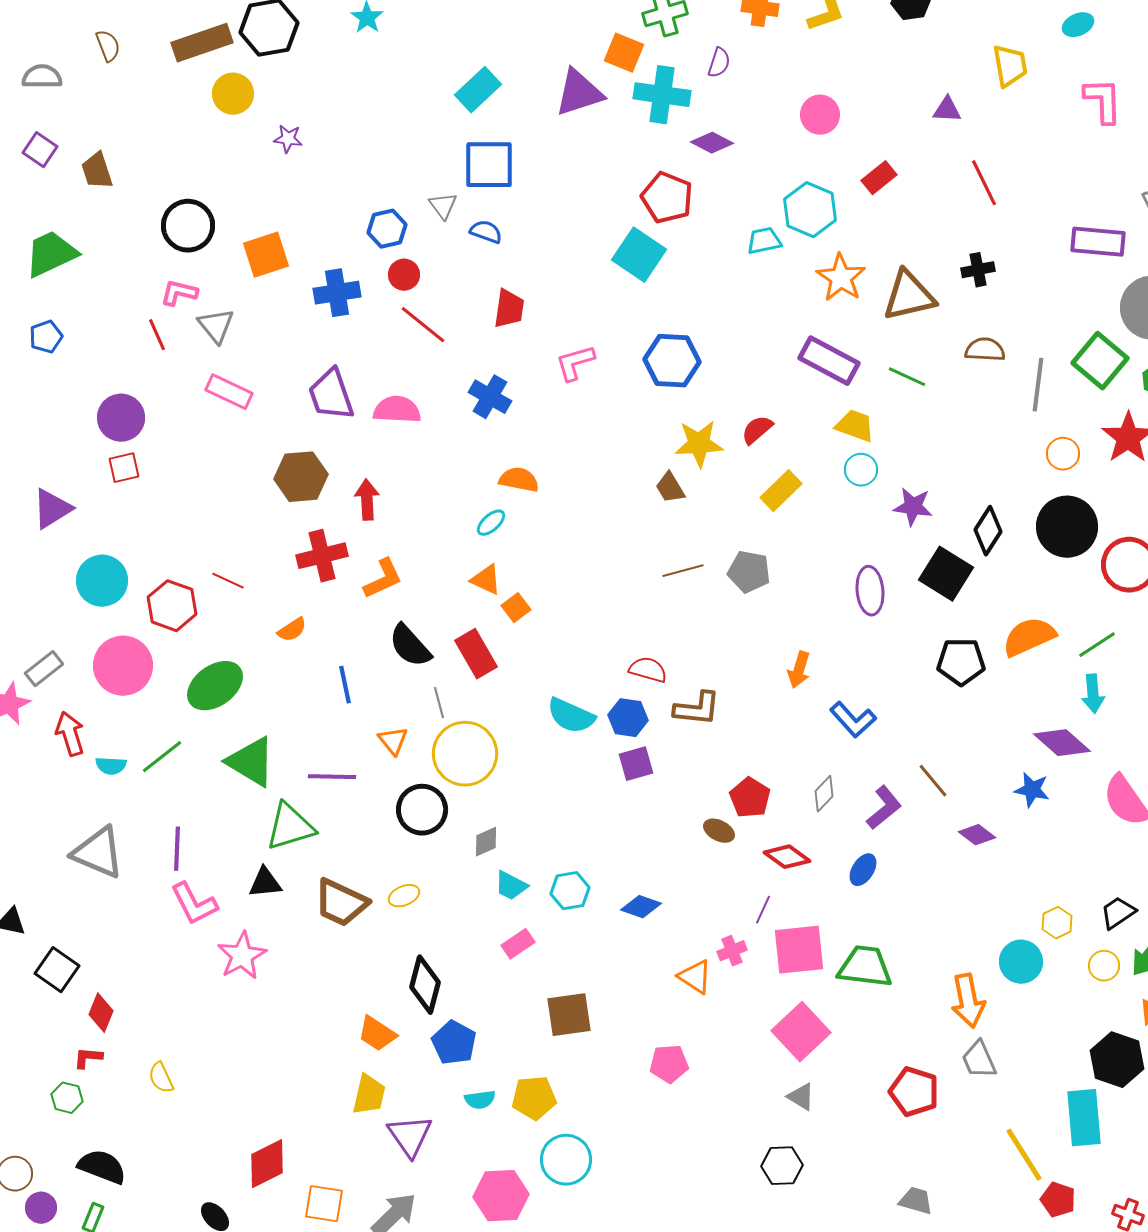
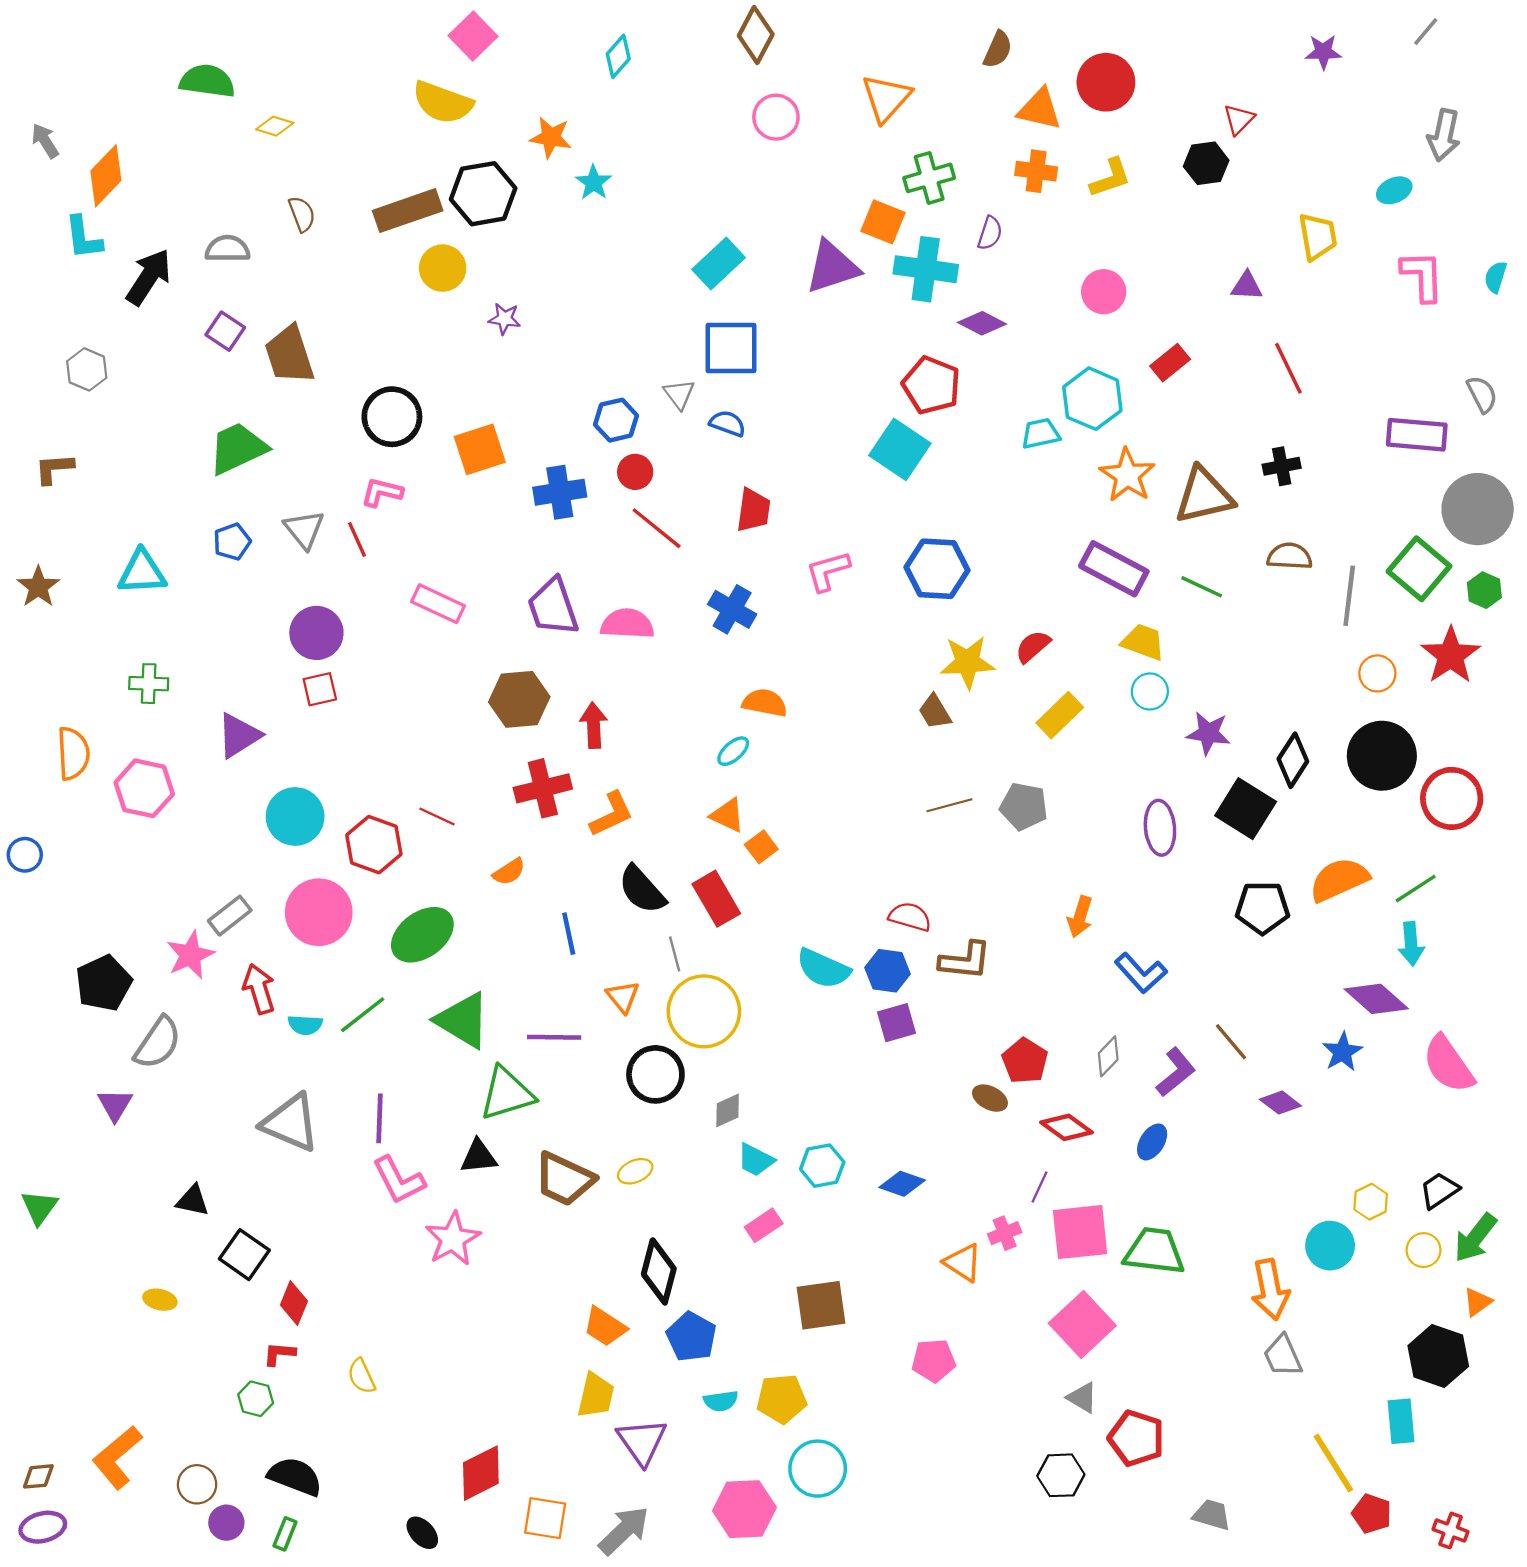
brown trapezoid: (97, 171) -> (289, 355), size x1.4
gray triangle: (216, 326) -> (304, 529), moved
blue star: (1032, 790) -> (1342, 1052), turned 30
red pentagon: (914, 1092) -> (1136, 1438), moved
cyan rectangle: (1084, 1118) -> (1401, 1421), size x0.7

